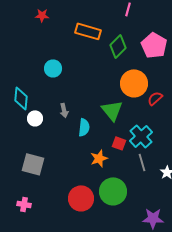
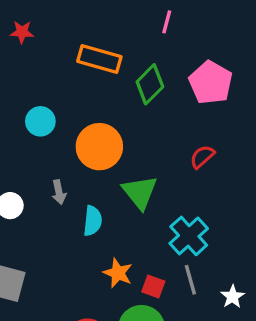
orange circle: (134, 83) -> (99, 147), moved
red semicircle: (155, 98) -> (202, 157), moved
red square: (119, 143) -> (153, 286), moved
orange star: (99, 158) -> (118, 273), turned -30

